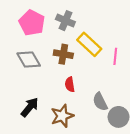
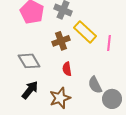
brown cross: (63, 54) -> (61, 41), turned -30
gray diamond: (29, 60) -> (29, 61), moved

